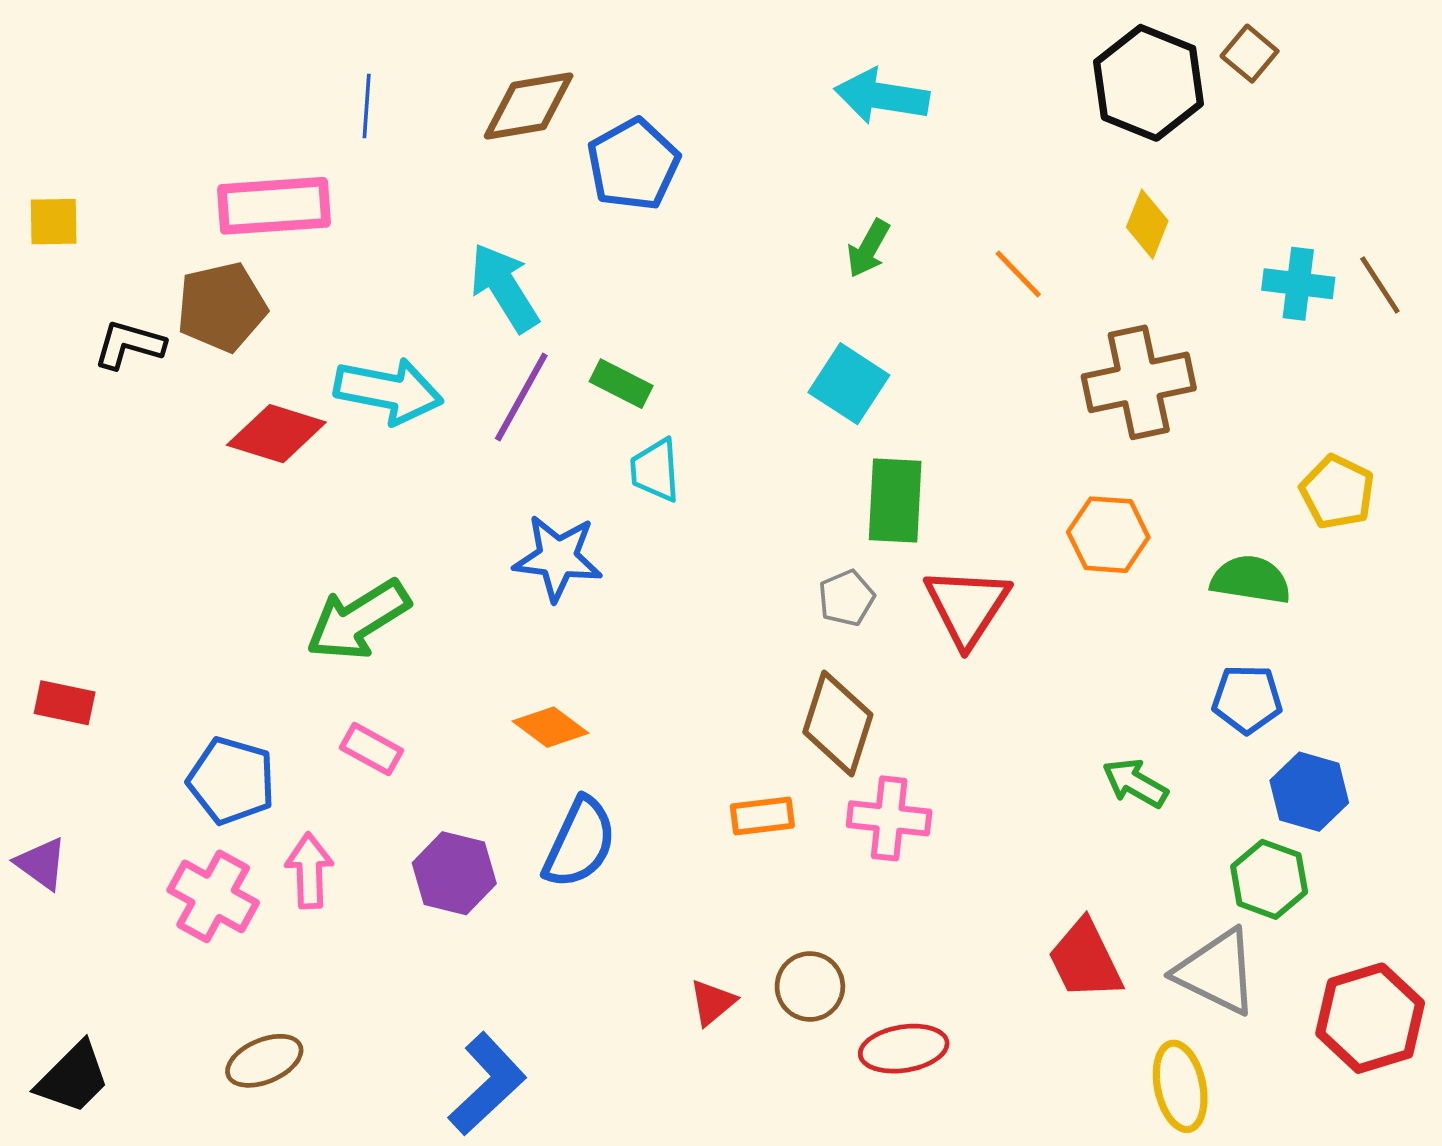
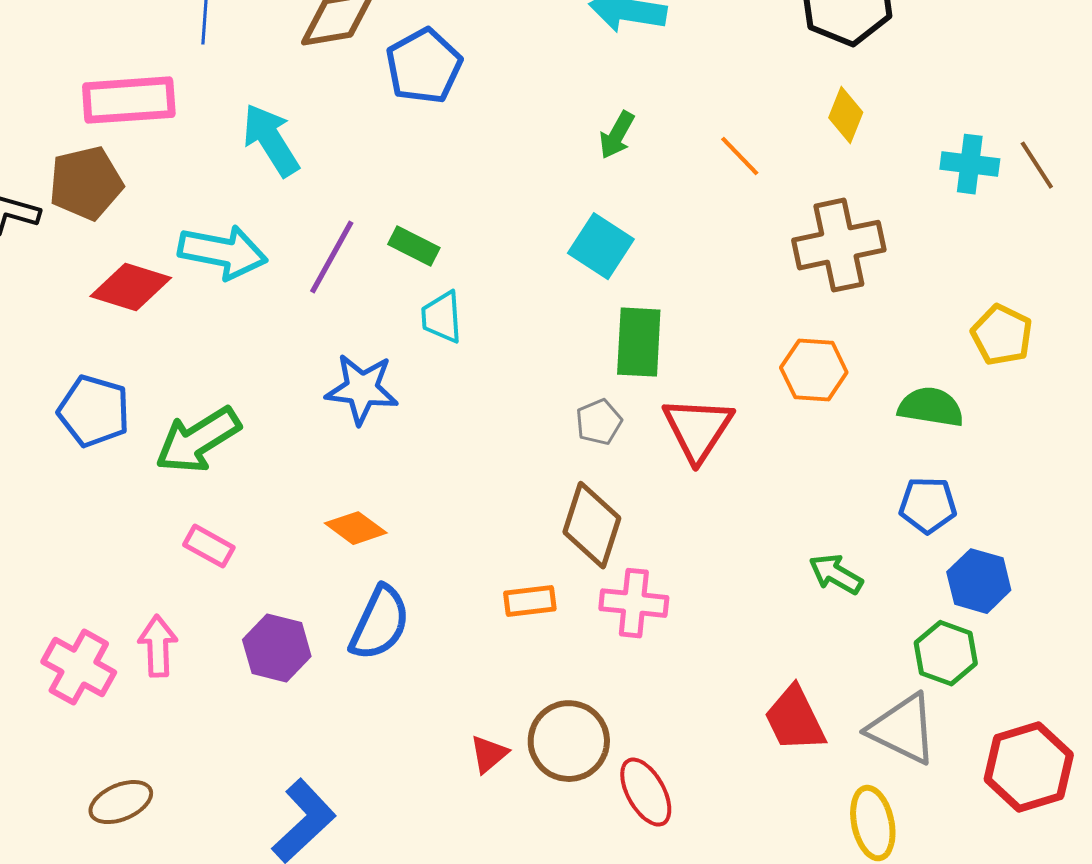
cyan arrow: (504, 287) -> (271, 140), moved
blue pentagon: (231, 781) -> (94, 411), moved
brown circle: (810, 987) -> (569, 741), size x1.4
red ellipse: (904, 1049) -> (646, 792), turned 70

